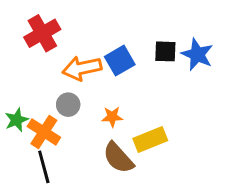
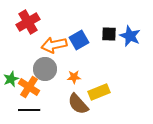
gray circle: (68, 105) -> (45, 69), size x1.5
black line: (44, 167) -> (29, 110), turned -75

